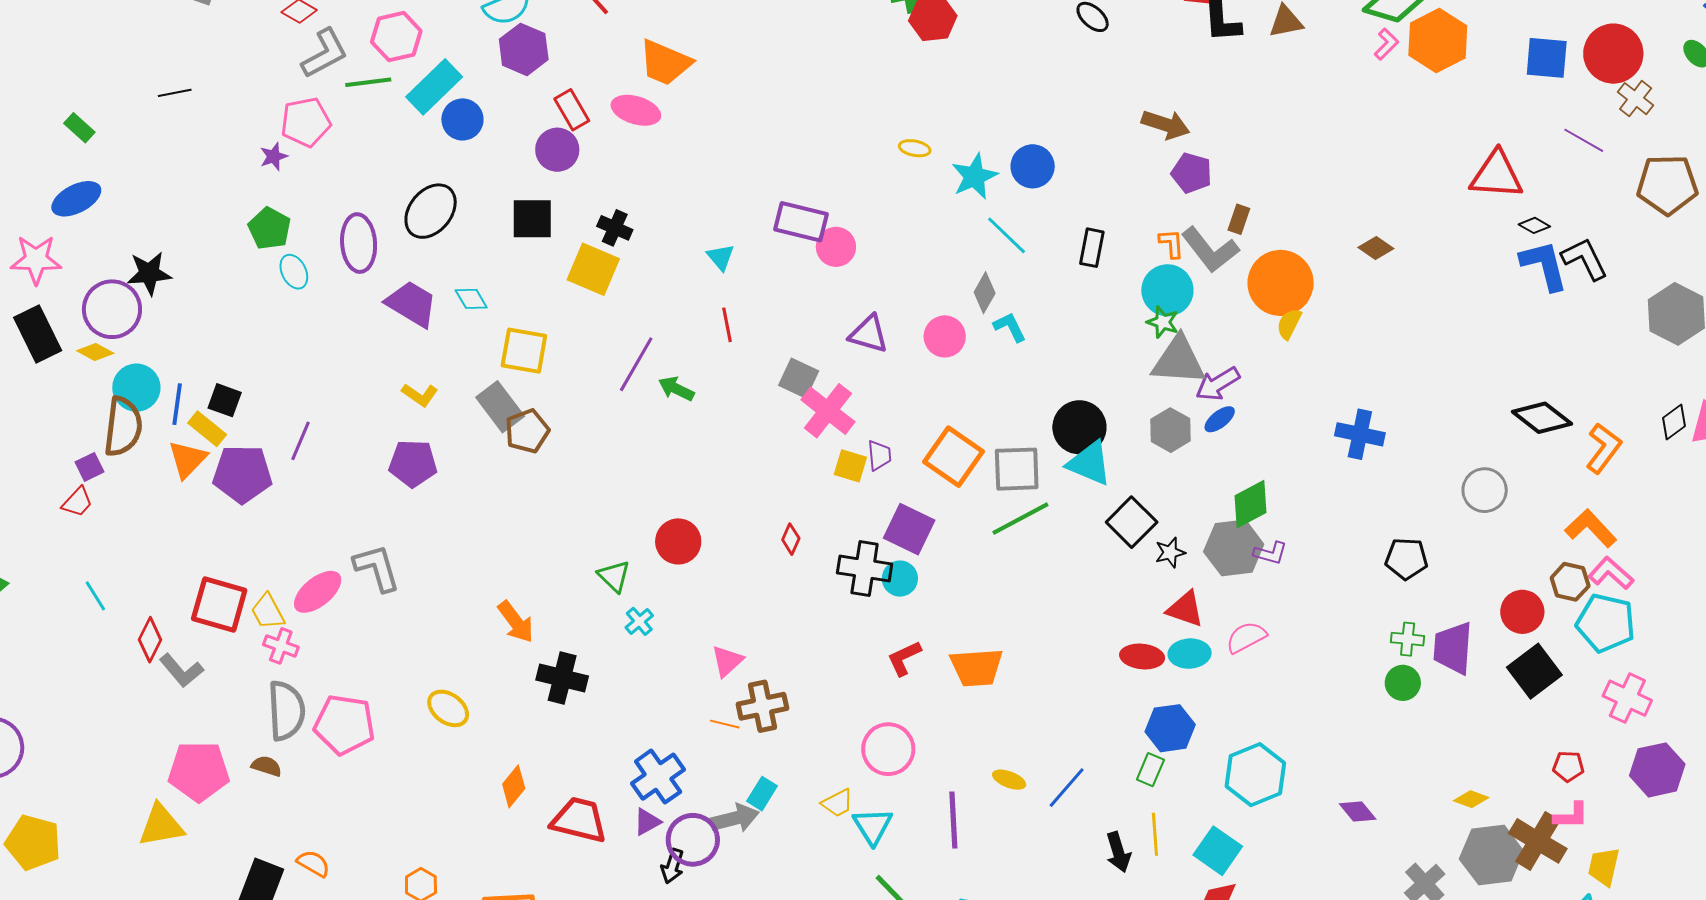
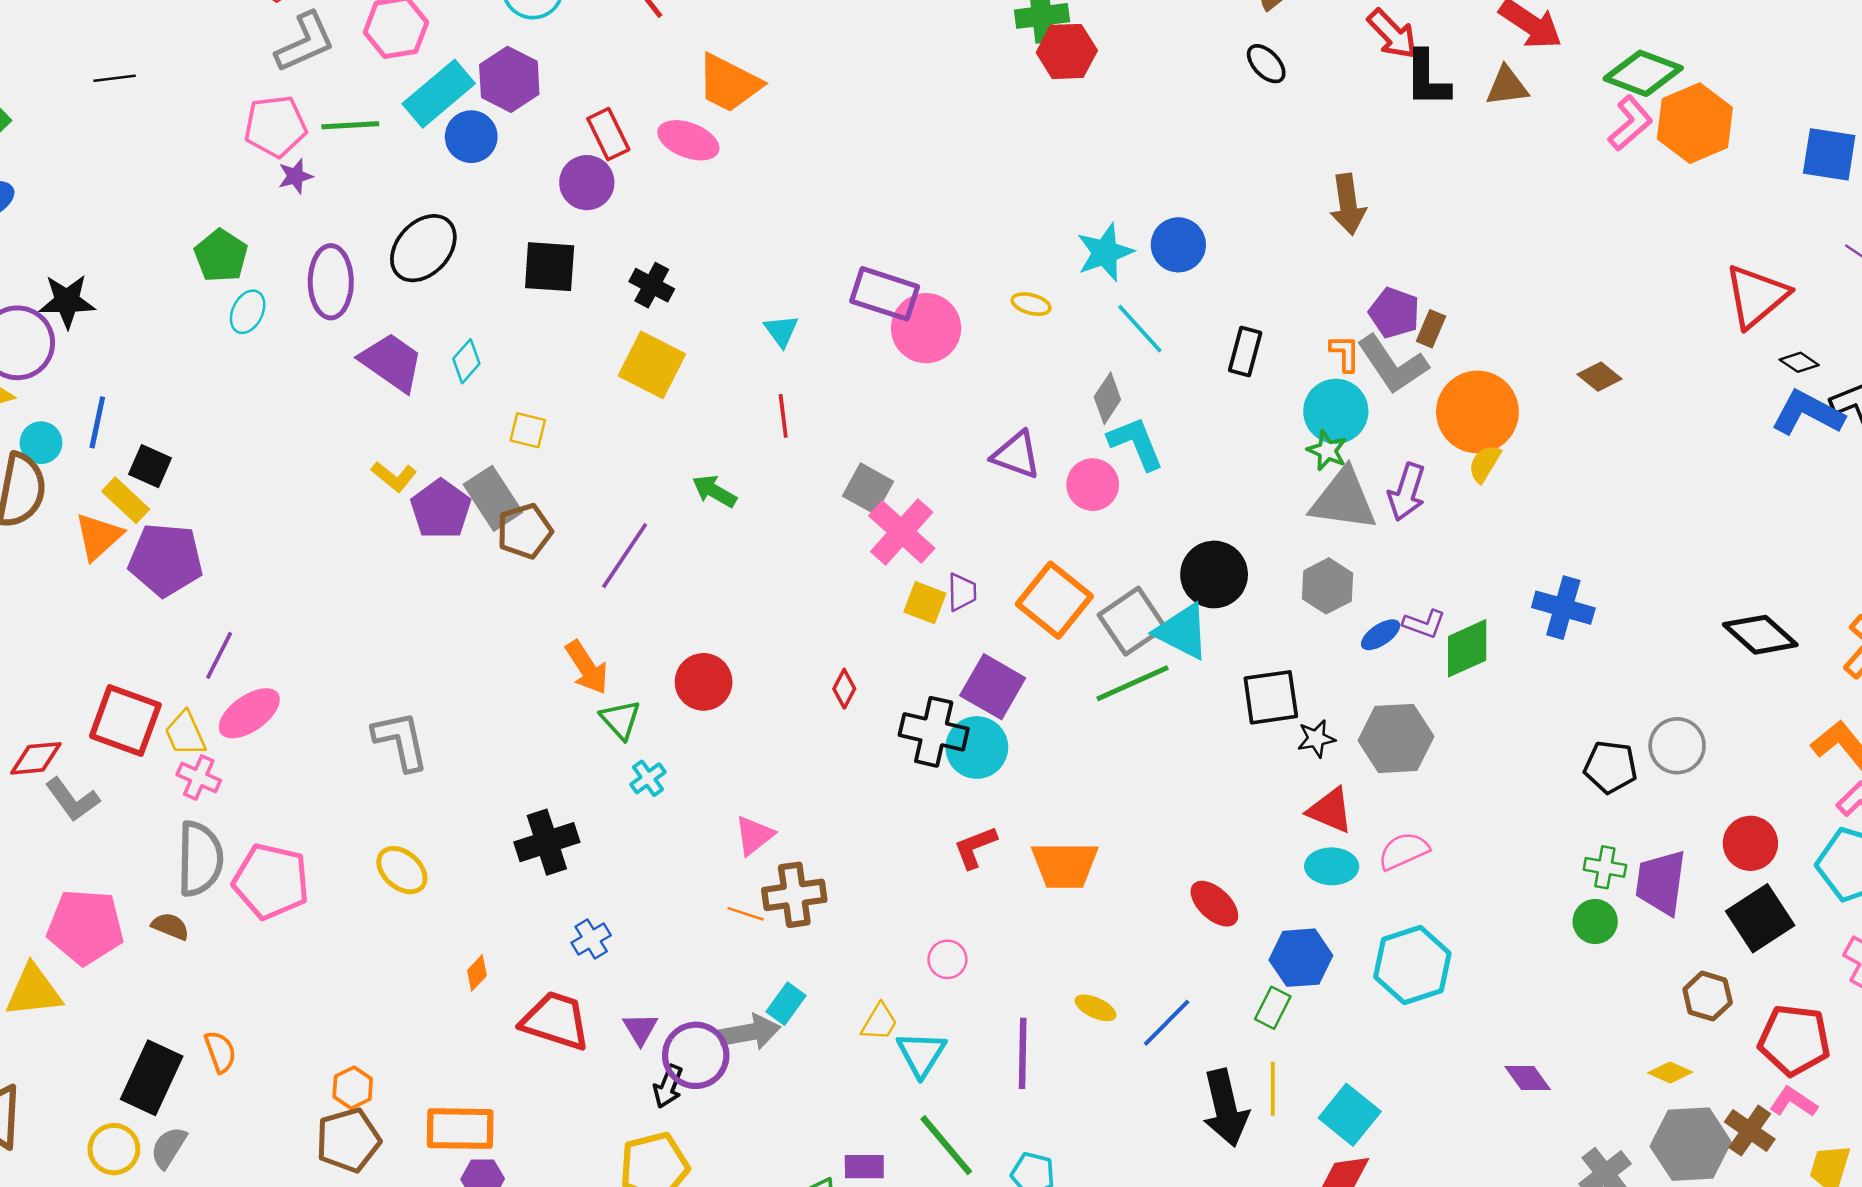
pink L-shape: (1386, 44) -> (1630, 123), size x1.4
purple hexagon: (524, 49) -> (509, 79), moved
green line: (368, 82) -> (350, 125), moved
brown arrow: (1166, 125) -> (1348, 204), turned 60
yellow ellipse: (915, 148) -> (1031, 304), moved
purple star: (274, 156) -> (295, 176), moved
purple pentagon: (1192, 173) -> (1394, 313), moved
red triangle: (1497, 175) -> (1756, 296), turned -48
pink circle: (836, 247) -> (926, 328), size x1.4
blue L-shape: (1544, 265) -> (1808, 413), turned -52
yellow square: (593, 269) -> (652, 365), moved
cyan ellipse: (294, 272) -> (248, 312), turned 48
cyan diamond: (471, 299) -> (466, 361), turned 68
cyan L-shape: (1010, 327) -> (1136, 443), size x1.4
purple triangle: (869, 334) -> (1016, 455), moved
pink circle: (945, 336) -> (1093, 485), moved
yellow square: (524, 351) -> (528, 430), size x0.6
purple line: (636, 364) -> (625, 556), moved
purple arrow: (1218, 384) -> (1407, 492), moved, turned -45
cyan circle: (136, 388) -> (41, 443), size x0.7
blue line: (177, 404) -> (97, 422), moved
black diamond: (1542, 418) -> (1760, 635), moved
blue ellipse: (1220, 419) -> (1381, 635), moved
purple line: (300, 441) -> (219, 655), moved
cyan triangle: (1089, 463) -> (1182, 632), moved
purple pentagon: (413, 464) -> (441, 509), moved, turned 30
gray square: (1017, 469) -> (1132, 621), turned -36
gray circle: (1485, 490) -> (1677, 746), moved
green diamond: (1251, 504) -> (1467, 648), moved
black square: (1132, 522) -> (1271, 697), turned 33
purple L-shape: (1270, 553) -> (1424, 624), moved
gray L-shape: (377, 568) -> (401, 741), moved
cyan circle: (900, 579) -> (977, 747), size x1.4
brown hexagon: (1570, 582) -> (1708, 996), moved
orange arrow: (516, 622) -> (587, 667), moved
red diamond: (150, 640) -> (36, 758), turned 54
red ellipse: (1142, 656) -> (1214, 904), moved, turned 33
black cross: (562, 678) -> (547, 842), turned -36
pink circle: (888, 749) -> (947, 959), size x0.6
red pentagon: (1568, 766) -> (1794, 1040), size x1.8
cyan hexagon: (1255, 775) -> (1412, 965), moved
blue cross: (658, 777) -> (591, 939), moved, size x0.6
orange diamond: (514, 786) -> (477, 973), size x0.7
yellow trapezoid: (837, 803) -> (879, 1022), turned -36
pink L-shape: (1571, 816) -> (1793, 1102), turned -150
purple triangle: (647, 822) -> (640, 1029), turned -36
brown cross: (1538, 841) -> (1750, 1131), size x0.7
black arrow: (1118, 852) -> (1225, 1108), size x1.5
orange semicircle: (313, 863) -> (220, 1052), turned 36

